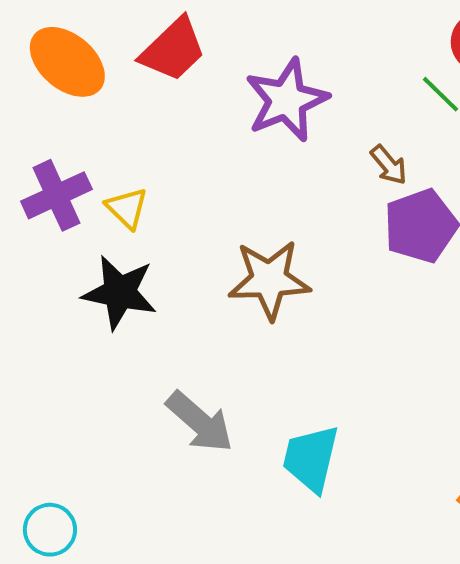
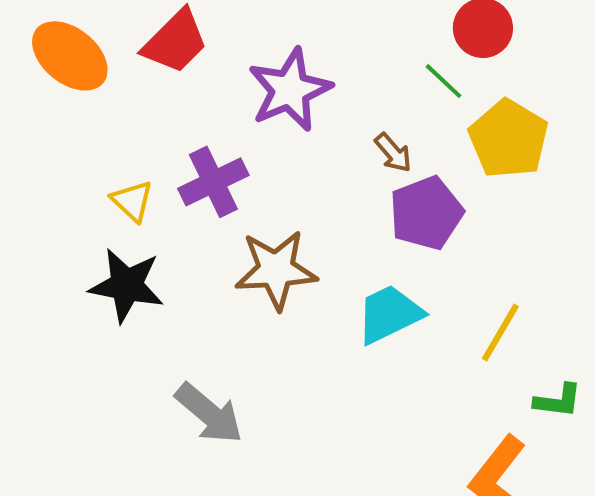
purple cross: (56, 195) -> (213, 182), moved
cyan trapezoid: (311, 458) -> (389, 314), moved, turned 52

